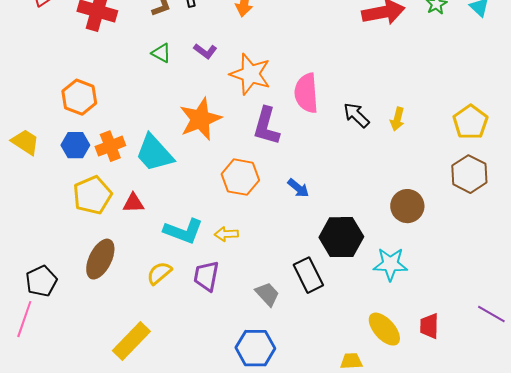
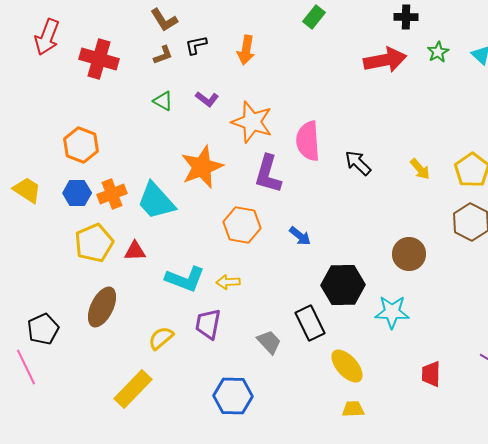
yellow arrow: (397, 119) -> (420, 169), moved, turned -55
yellow semicircle: (159, 273) -> (161, 338), moved
pink line: (24, 319) -> (26, 367), turned -45
yellow ellipse: (384, 329) -> (347, 366), moved
blue hexagon: (255, 348) -> (233, 396), moved

